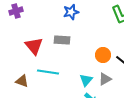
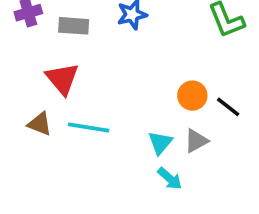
gray rectangle: (62, 40) -> (74, 26), moved
brown triangle: (22, 81) -> (40, 124), moved

